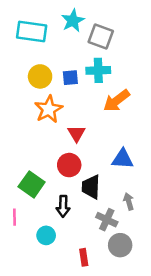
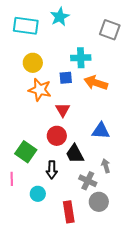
gray square: (101, 36) -> (110, 30), moved
blue square: (70, 78) -> (66, 78), moved
orange arrow: (116, 101) -> (96, 83), turned 55
orange star: (49, 109) -> (40, 90), turned -30
black trapezoid: (91, 187) -> (75, 154), turned -30
red rectangle: (84, 257) -> (69, 212), size x1.5

